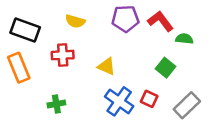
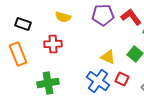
black rectangle: (25, 30) -> (23, 24), size x0.7
yellow triangle: (107, 66) -> (108, 57), moved
green cross: (56, 104) -> (48, 83), size x1.5

